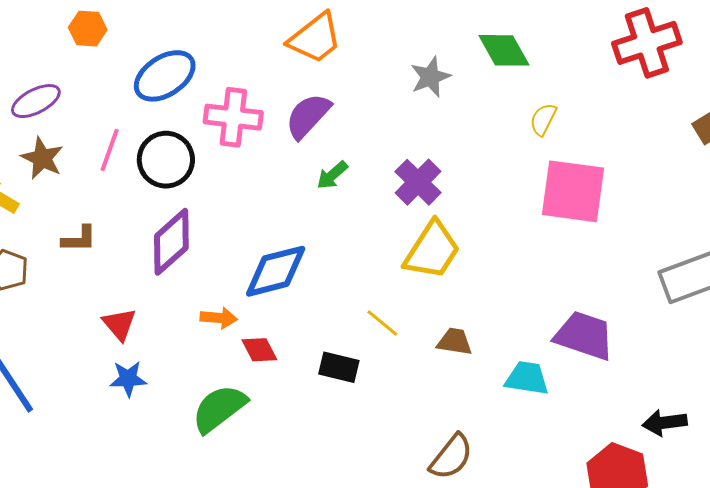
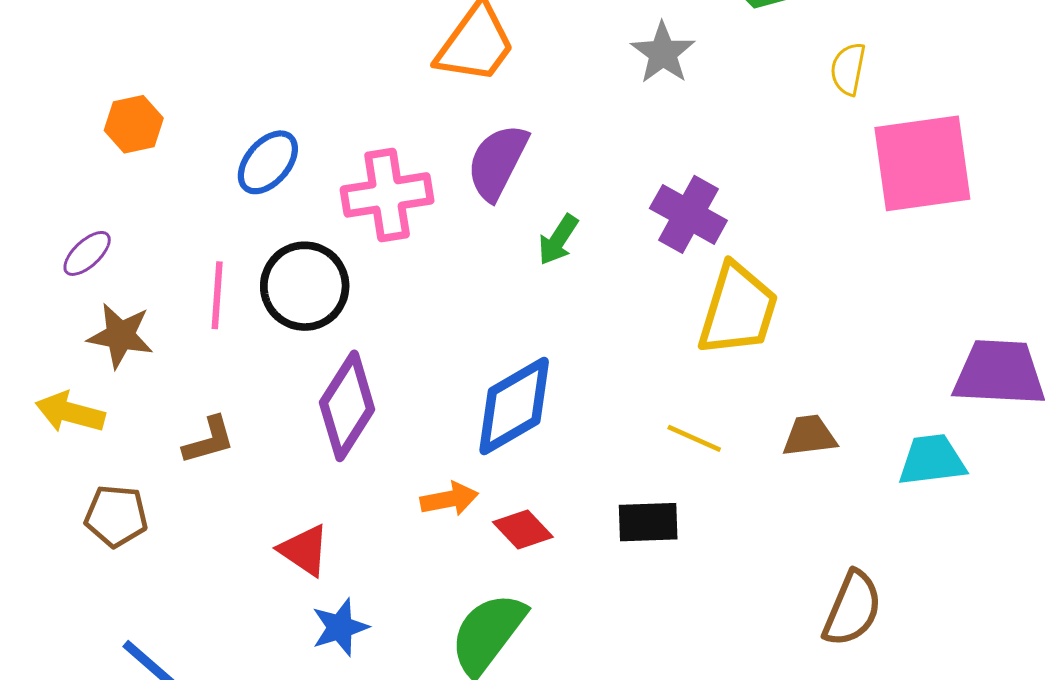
blue ellipse: (165, 76) -> (268, 162), size x0.7
purple ellipse: (36, 101) -> (87, 253), size x0.7

